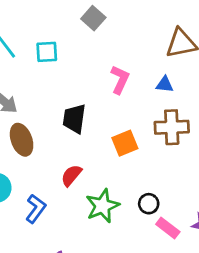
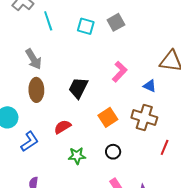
cyan square: (47, 52) -> (86, 26), moved
orange square: (125, 143) -> (108, 117), turned -30
black circle: (149, 204) -> (113, 152), moved
green star: (102, 206) -> (77, 156), size x0.7

